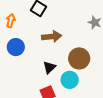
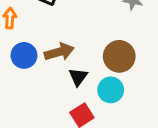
brown arrow: (52, 37) -> (59, 52), moved

